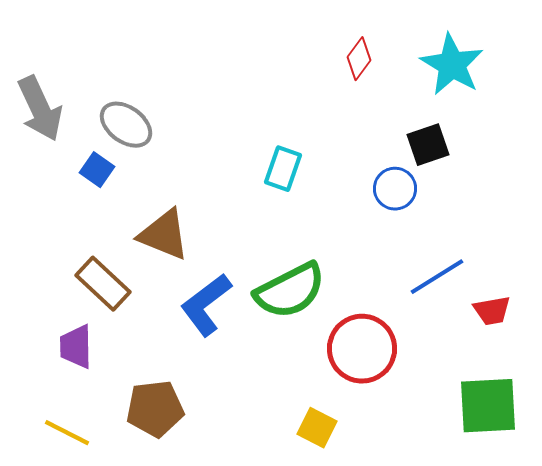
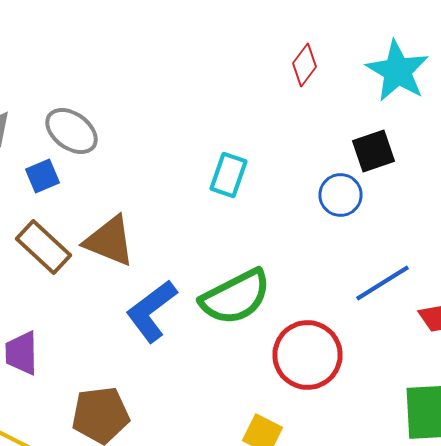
blue square: (97, 170) -> (42, 176), turned 32
brown rectangle: (103, 284) -> (44, 247), moved

